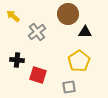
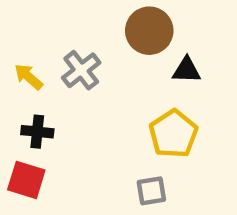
yellow arrow: (13, 16) -> (29, 77), moved
red square: (38, 75) -> (26, 180), moved

